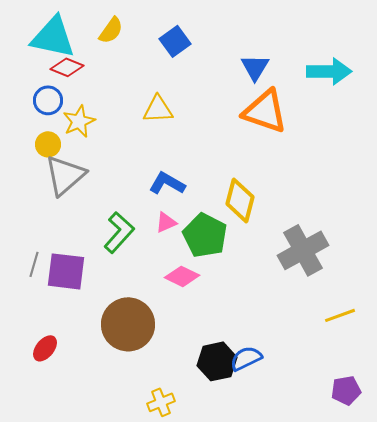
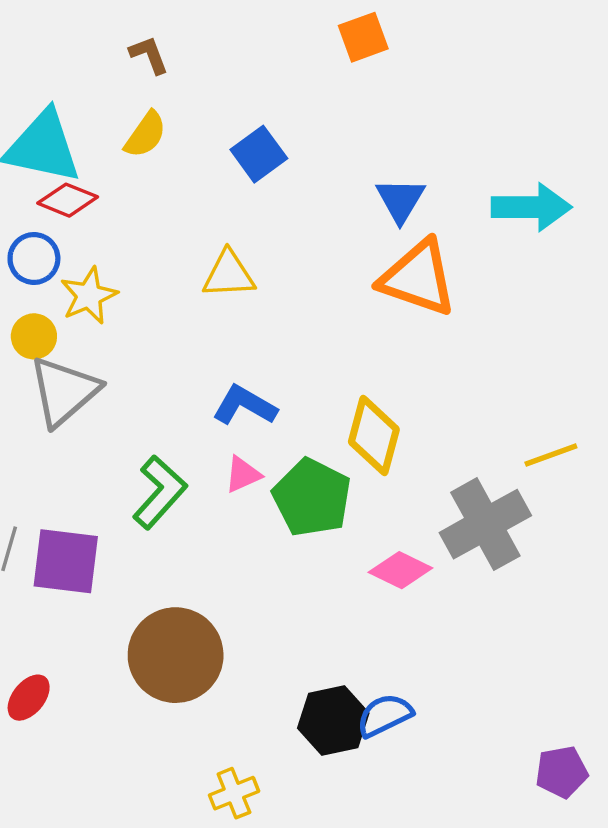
pink diamond: (182, 276) -> (400, 570), moved
yellow line: (340, 315) -> (551, 455), moved

